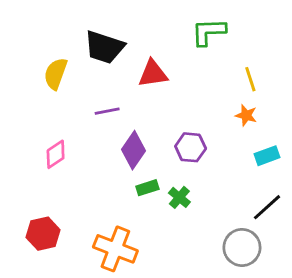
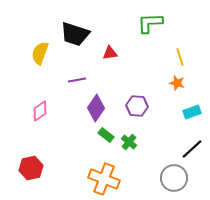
red triangle: (153, 74) -> (110, 53), size x0.7
green rectangle: (147, 188) -> (106, 135), turned 56
orange cross: (115, 249) -> (104, 179), moved

